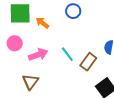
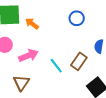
blue circle: (73, 11) -> (77, 18), moved
cyan line: (67, 54) -> (56, 66), moved

